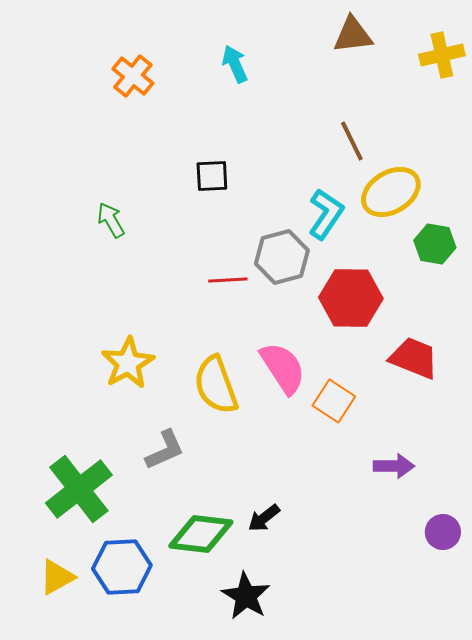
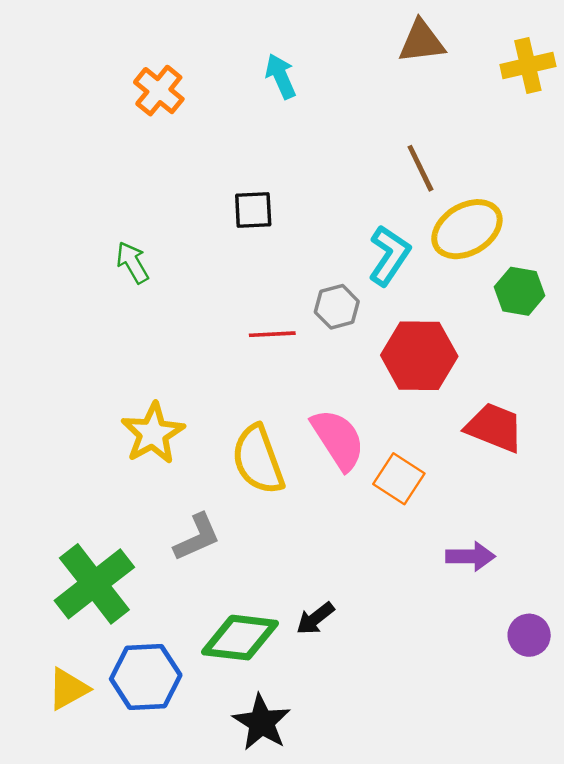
gray hexagon: (282, 257) -> (337, 307), size x0.7
black star: (246, 596) -> (262, 722), moved

